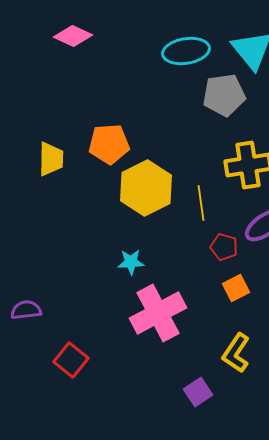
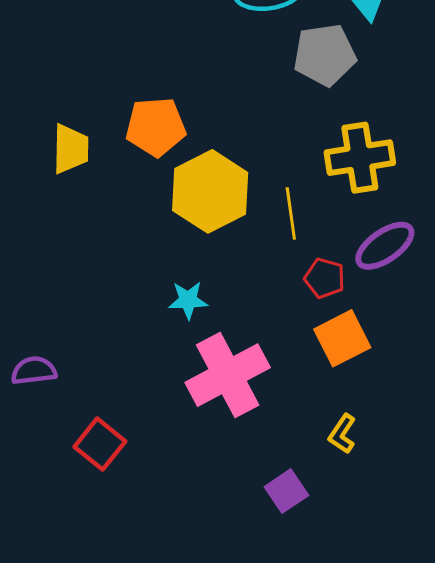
orange square: (236, 288) -> (342, 338), size x1.4
yellow L-shape: (236, 353) -> (342, 434), size x0.7

